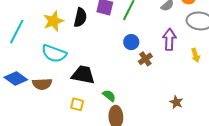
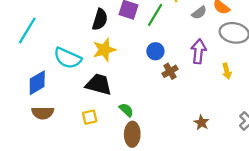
yellow star: (53, 21) -> (104, 50), moved
blue diamond: (16, 78) -> (37, 83), moved, turned -70
brown semicircle: (42, 84) -> (43, 113), moved
yellow square: (77, 104) -> (90, 117), turned -32

